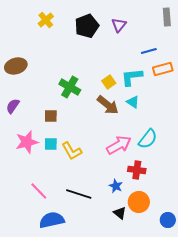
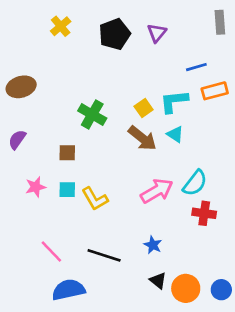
pink star: (27, 142) -> (36, 187), size x0.7
red cross: (137, 170) -> (204, 213), moved
orange circle: (139, 202) -> (186, 288), moved

